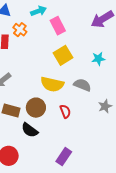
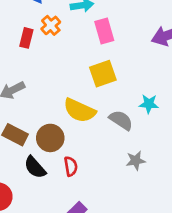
cyan star: (98, 59) -> (149, 104), moved
gray star: (105, 106) -> (136, 161), moved
red semicircle: (65, 111) -> (71, 166), moved

